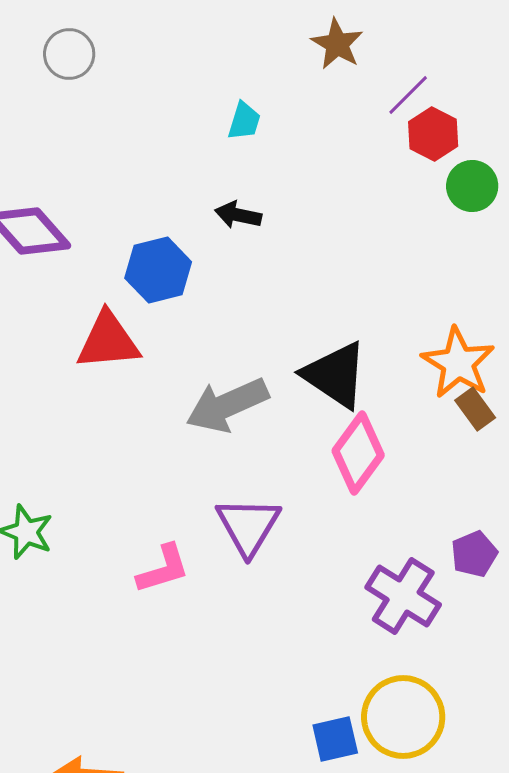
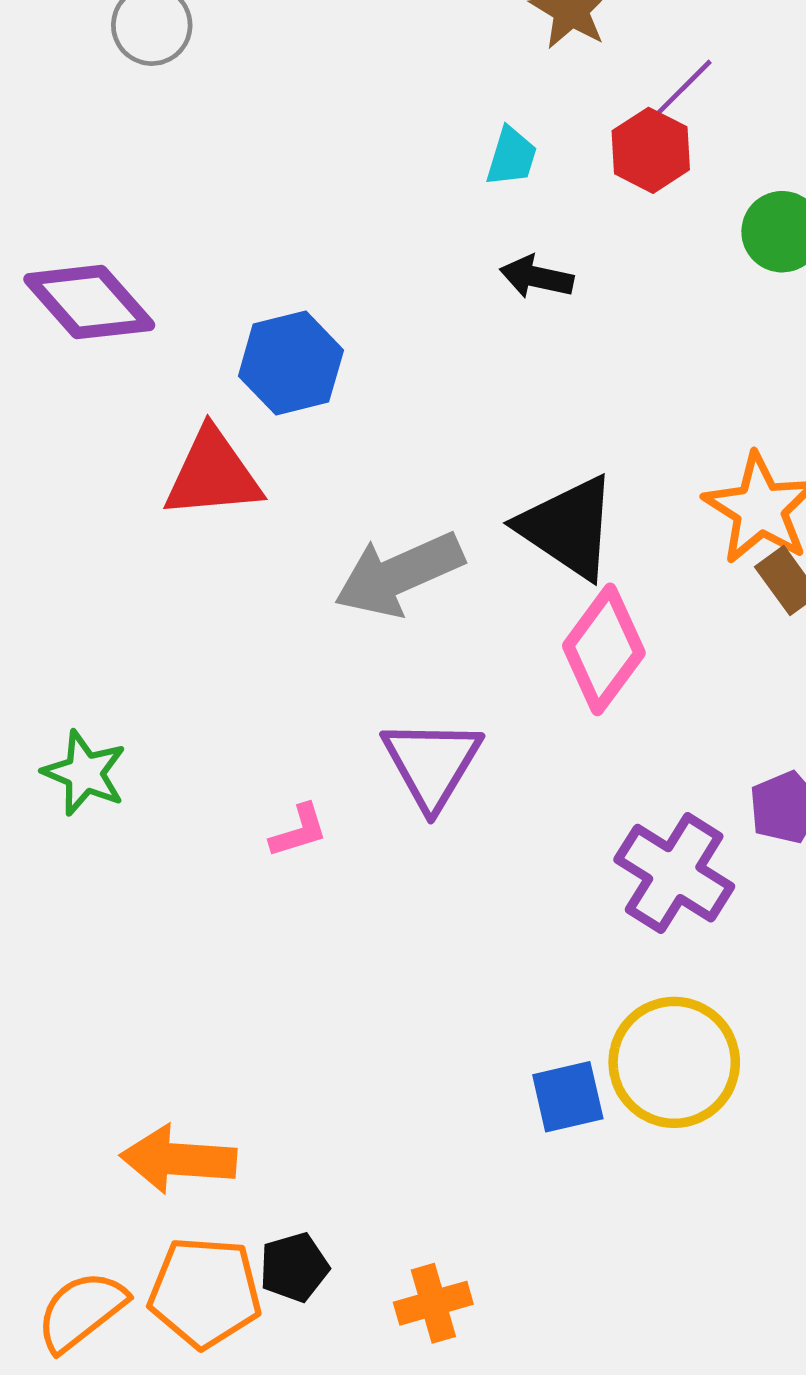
cyan trapezoid: (244, 121) -> (512, 157), moved
red hexagon: (433, 134) -> (651, 150), moved
black arrow: (238, 215) -> (537, 277), moved
pink L-shape: (163, 569) -> (299, 831), size x0.7

